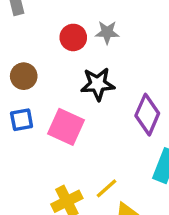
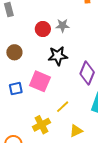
blue square: (22, 120) -> (16, 89), moved
yellow line: (106, 188) -> (63, 107), moved

